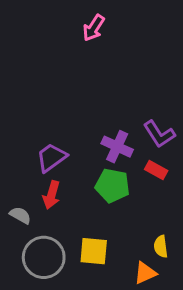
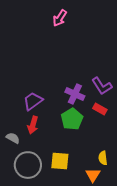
green pentagon: (112, 186) -> (72, 119), turned 30
orange triangle: (145, 273) -> (93, 175), turned -35

